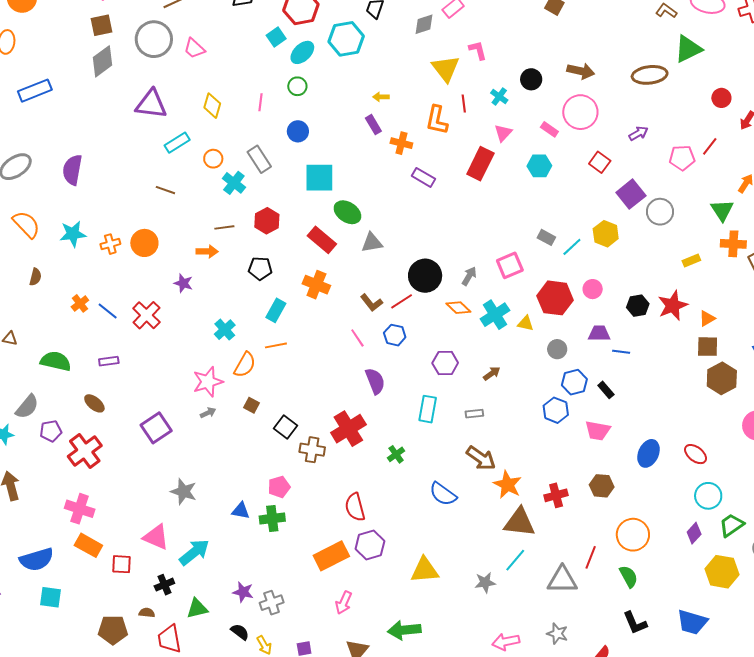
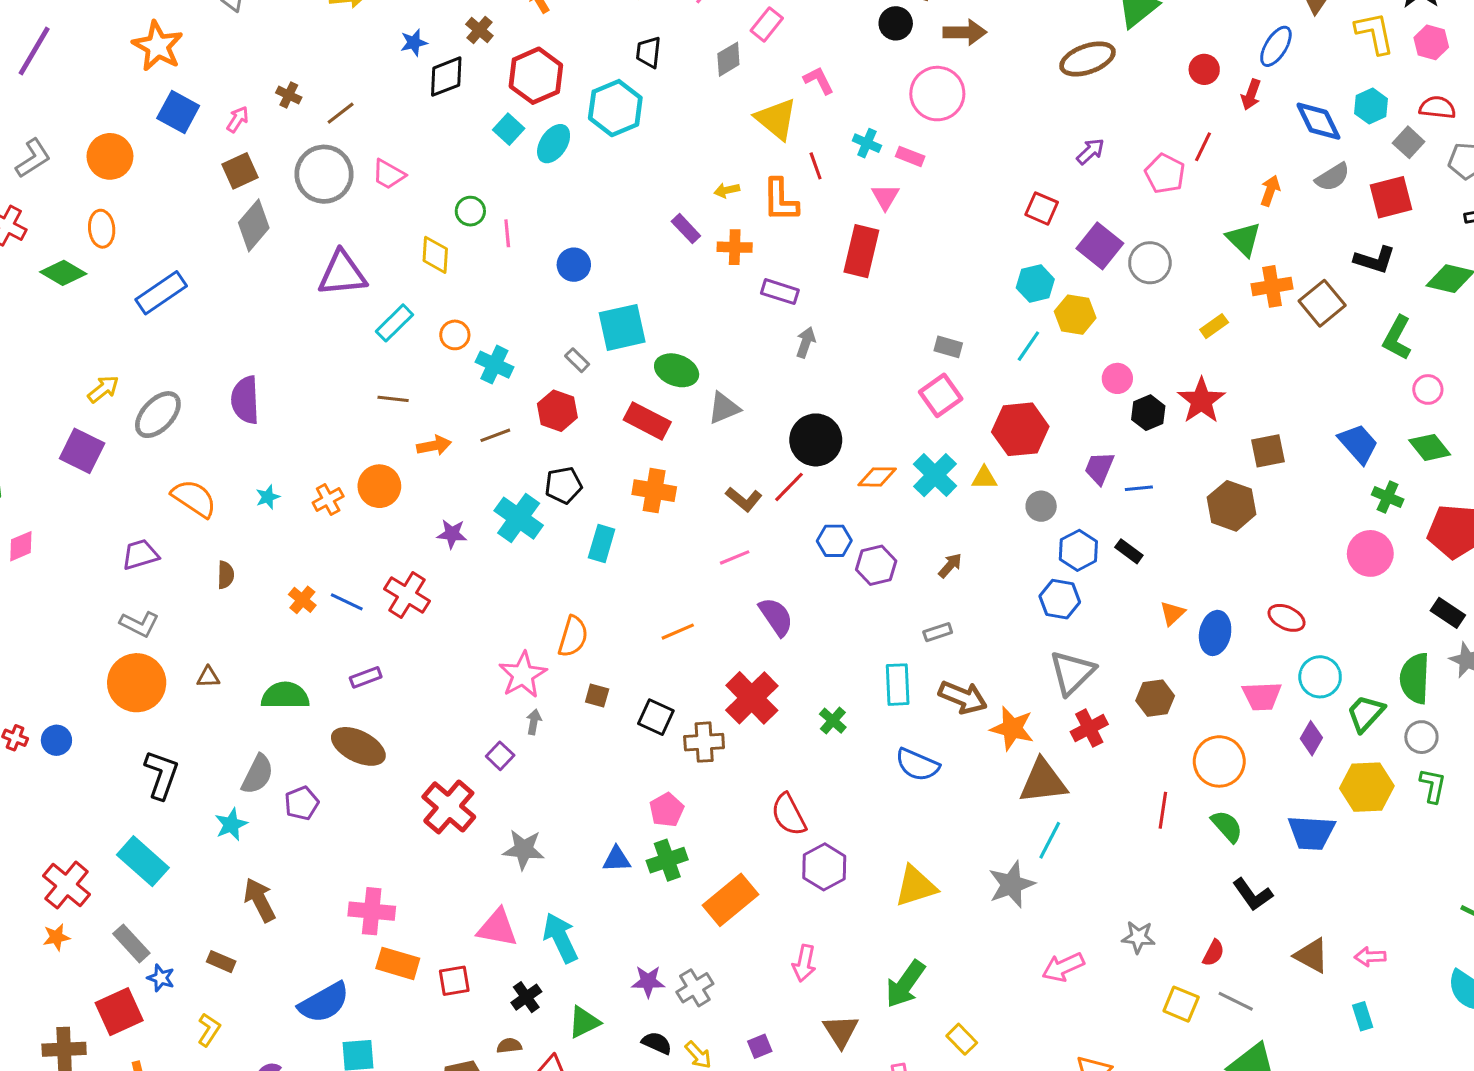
brown arrow: (581, 71) -> (965, 32), moved
black circle: (531, 79) -> (896, 23), moved
green circle: (297, 86) -> (470, 211), moved
yellow arrow: (381, 97) -> (727, 190), moved
pink circle: (580, 112) -> (937, 94), moved
pink rectangle: (549, 129) -> (910, 156), moved
pink pentagon: (682, 158) -> (1165, 174), turned -30
gray rectangle: (259, 159) -> (577, 360), moved, size x0.6
cyan hexagon: (539, 166) -> (1035, 283), moved
cyan star: (73, 234) -> (268, 497), size x0.6
gray rectangle: (546, 237) -> (948, 347), moved
orange arrow: (207, 251) -> (434, 446), moved
gray arrow: (469, 276) -> (806, 342), moved
pink circle: (593, 289) -> (1117, 378), moved
orange diamond: (458, 308) -> (877, 477), turned -30
orange triangle: (707, 318) -> (1172, 613), moved
cyan cross: (225, 330) -> (519, 518), moved, size x1.4
purple trapezoid: (599, 333) -> (1099, 468), turned -55
blue hexagon: (395, 335) -> (834, 541), moved
pink line: (357, 338) -> (735, 557), turned -66
orange line: (276, 345) -> (678, 632), moved
brown hexagon: (722, 378) -> (1232, 506), moved
brown ellipse: (94, 403) -> (358, 746), size x1.6
cyan rectangle: (428, 409) -> (898, 685), moved
gray arrow: (208, 413) -> (534, 722), turned -42
purple square: (156, 428) -> (500, 756), moved, size x0.6
pink trapezoid: (598, 431) -> (1262, 696), moved
red cross: (85, 451) -> (449, 807), moved
cyan arrow: (194, 552) -> (560, 938), turned -64
orange rectangle: (331, 556) -> (731, 900), moved
gray triangle: (562, 580) -> (1072, 673), moved, turned -32
gray star: (485, 582) -> (1011, 884), size x1.4
blue trapezoid: (692, 622) -> (1311, 833), moved
green arrow: (404, 630) -> (905, 984), turned -36

